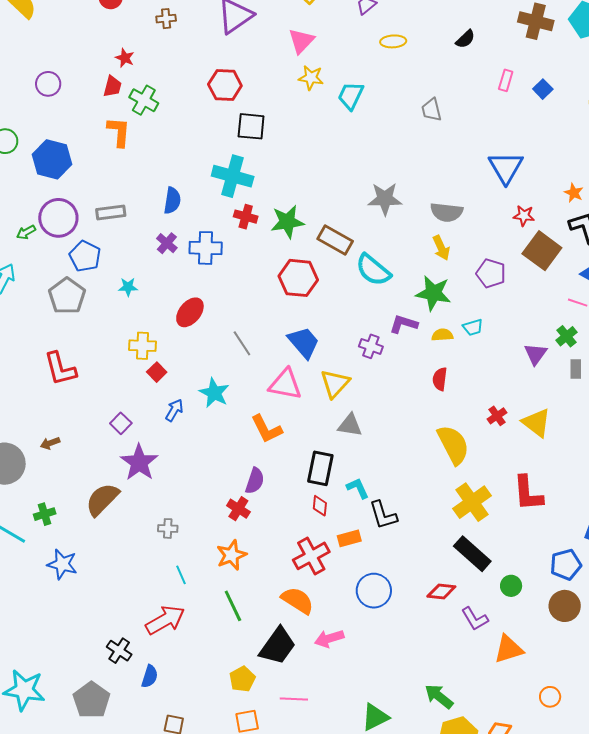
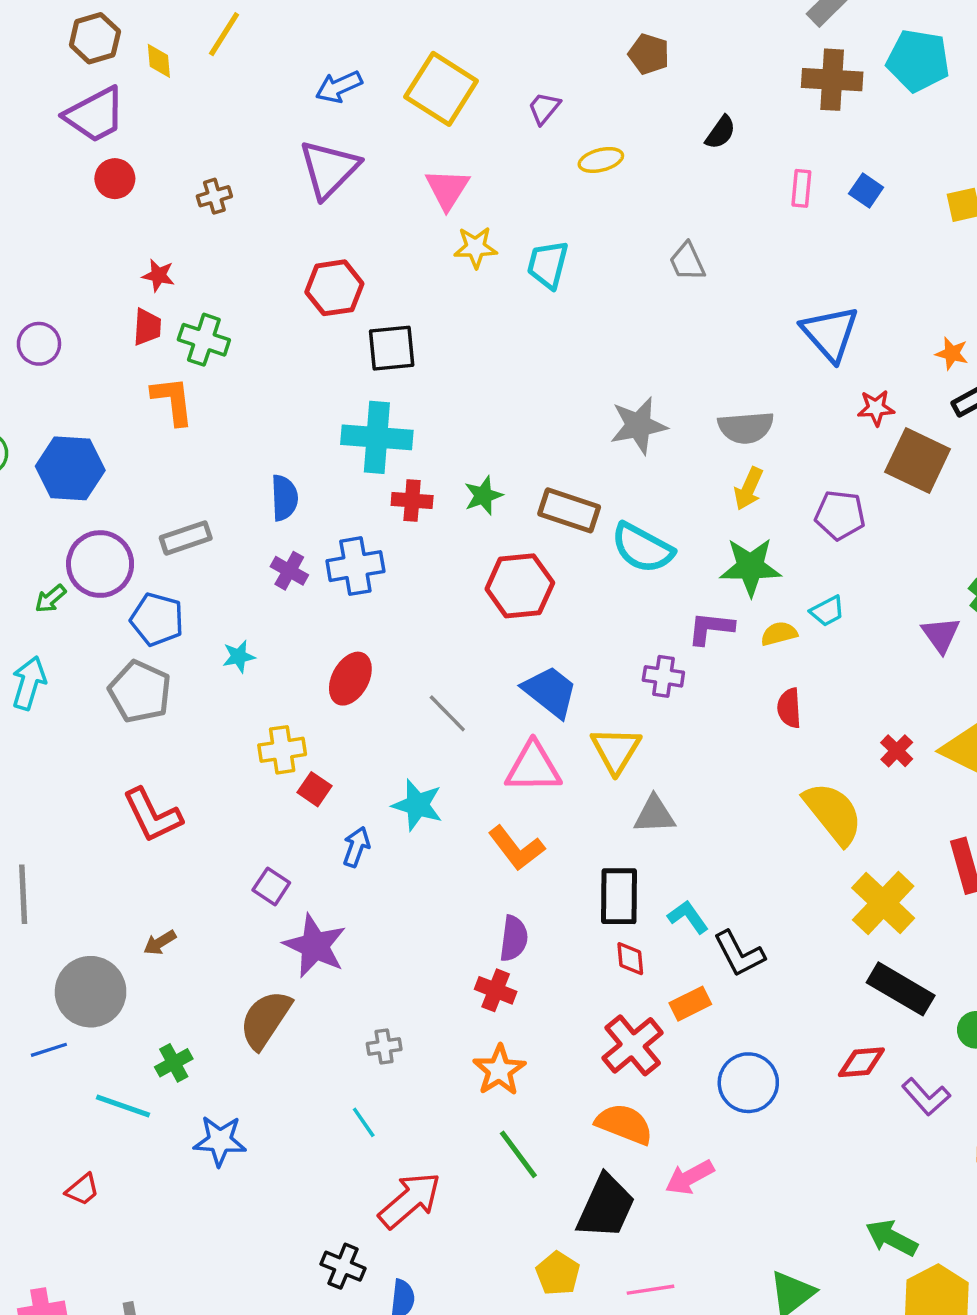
green star: (287, 222) -> (483, 496), size x0.7
yellow arrow: (441, 248) -> (749, 489), turned 60
cyan line: (181, 575) -> (364, 1122), moved

